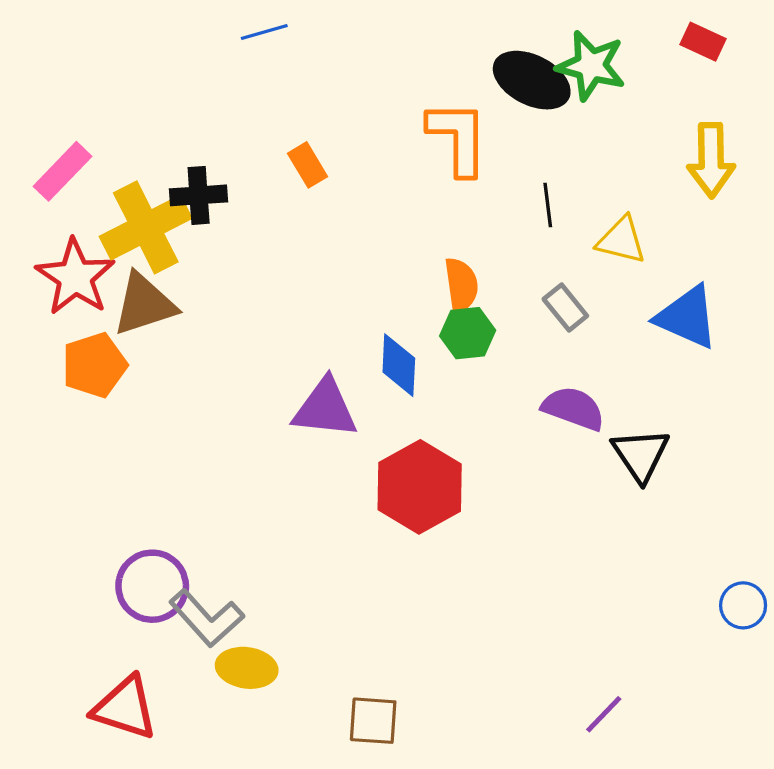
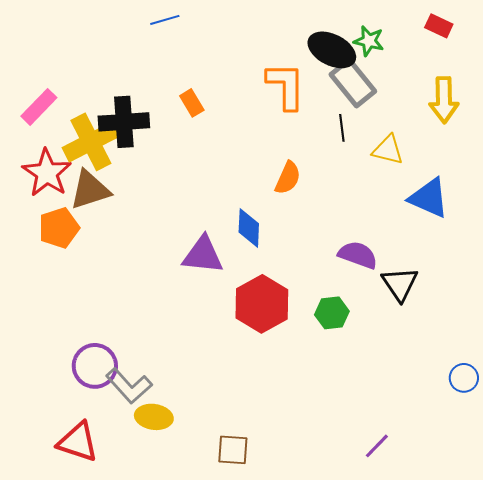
green star: (591, 66) -> (369, 41), size x0.7
black cross: (199, 195) -> (124, 122), size x1.4
orange semicircle: (461, 285) -> (288, 178), turned 32
gray rectangle: (565, 307) -> (353, 83), moved, size x1.6
green hexagon: (468, 333) -> (332, 313), moved

